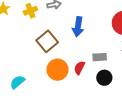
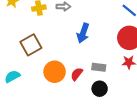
brown square: (47, 41) -> (31, 45), moved

